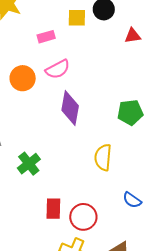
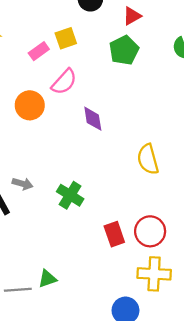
yellow square: (77, 18) -> (66, 38), moved
purple diamond: (70, 108) -> (93, 119), size x0.7
green pentagon: (130, 112) -> (124, 50), moved

